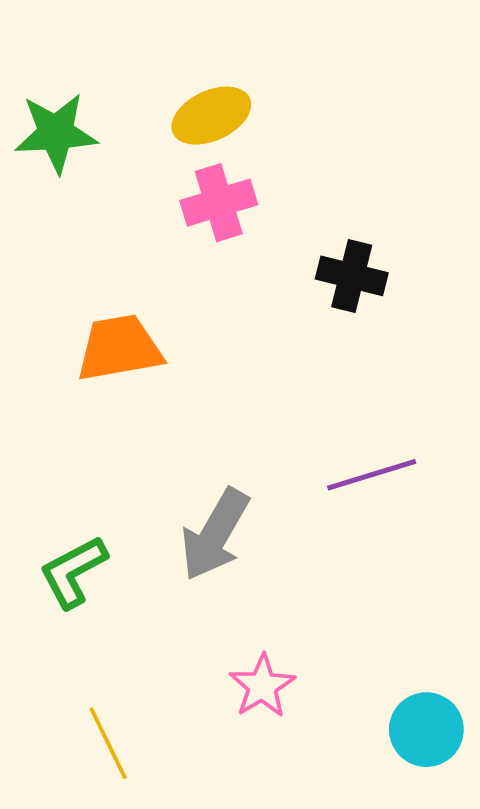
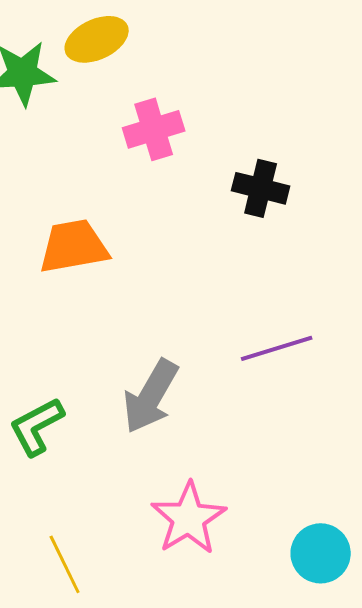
yellow ellipse: (211, 116) -> (97, 39), moved
pink star: (262, 686) -> (189, 518), size x1.4

